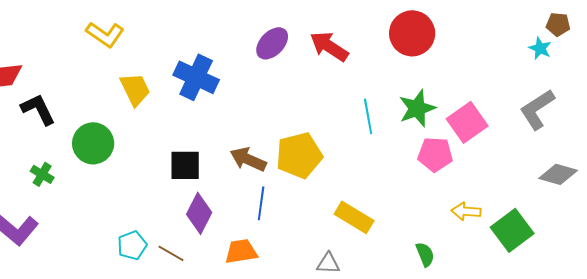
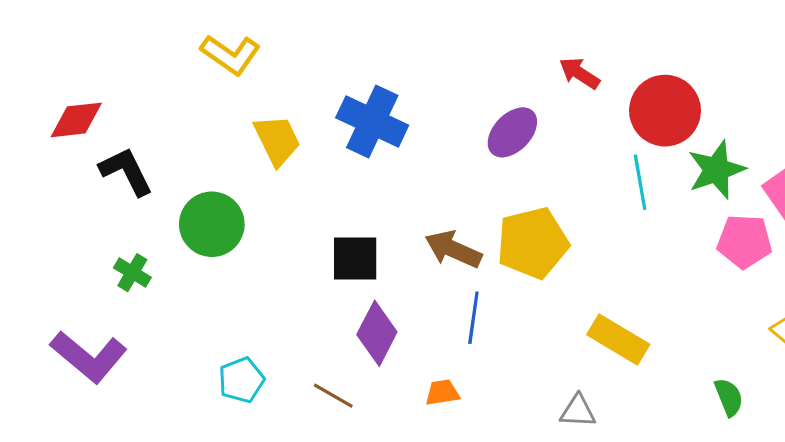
red circle: (412, 33) -> (665, 111), moved
purple ellipse: (272, 43) -> (512, 132), moved
red arrow: (329, 46) -> (579, 73), size x0.7
cyan pentagon: (132, 245) -> (241, 380), moved
orange trapezoid: (241, 251) -> (442, 392), size x0.7

